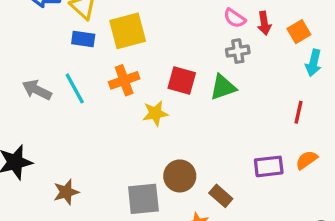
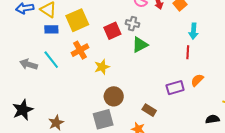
gray cross: (238, 51) -> (133, 24), moved, turned 32
cyan arrow: (313, 63) -> (193, 31), moved
red square: (182, 81) -> (112, 31), moved, turned -30
brown circle: (180, 176) -> (114, 96), moved

